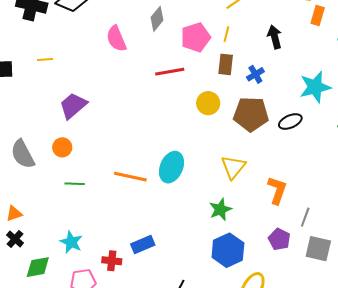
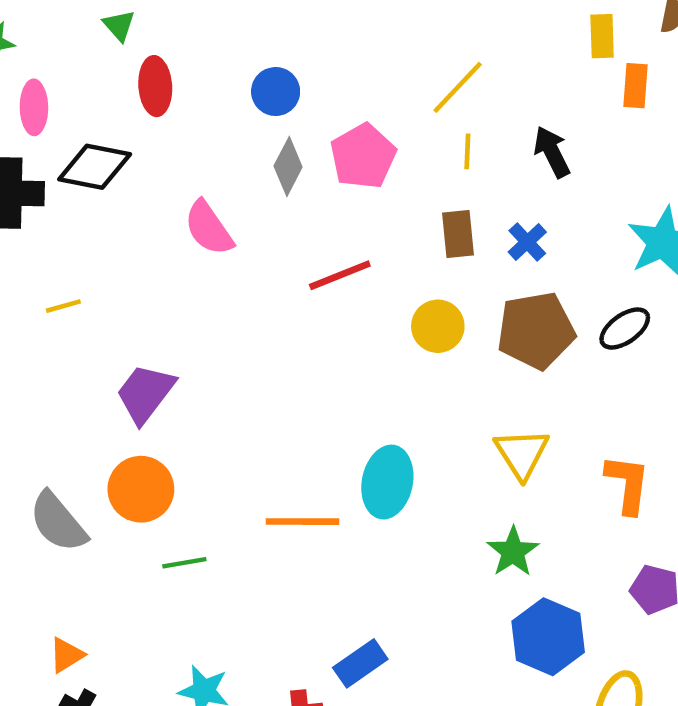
yellow line: (226, 34) -> (467, 151), moved
pink pentagon: (196, 37) -> (363, 156), moved
orange circle: (62, 147) -> (141, 489), size x1.5

